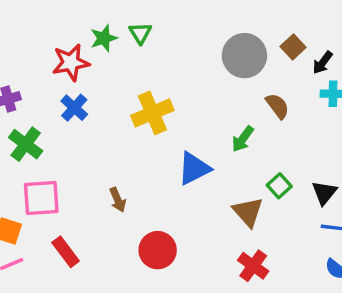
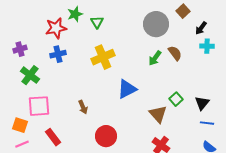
green triangle: (140, 33) -> (97, 22), moved
brown square: (293, 47) -> (183, 11), moved
blue cross: (74, 108) -> (58, 54), turned 35
green arrow: (243, 139) -> (155, 58), moved

